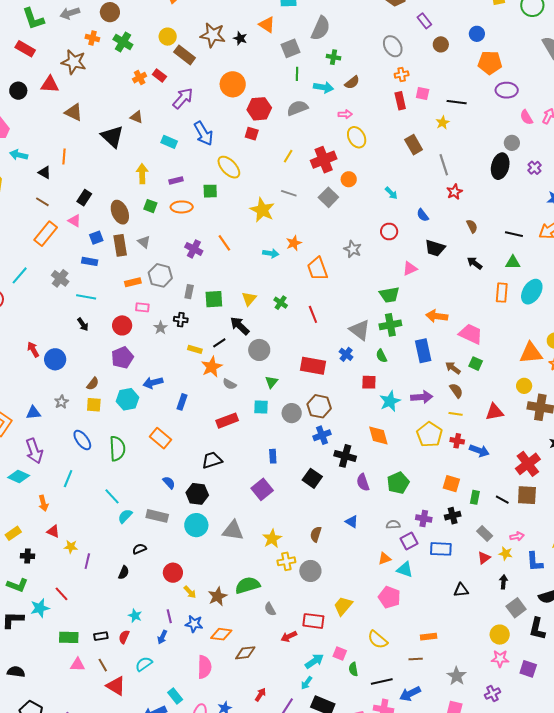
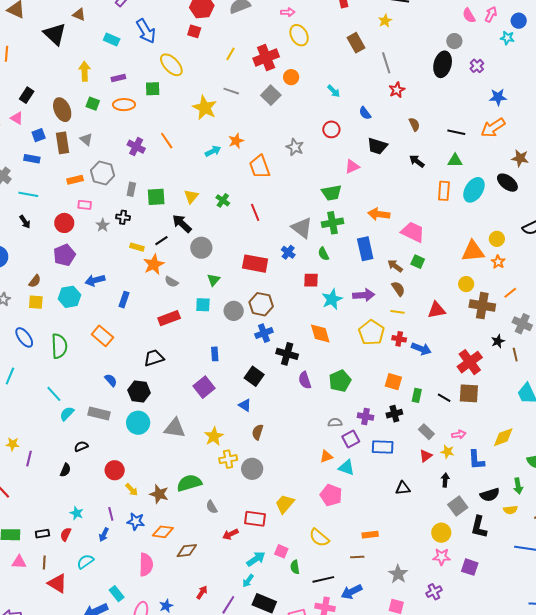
cyan arrow: (271, 253) -> (213, 151), turned -35
blue triangle: (352, 522) -> (245, 405), moved
brown star: (217, 596) -> (159, 494), turned -30
brown line: (103, 665) -> (44, 563), turned 32

